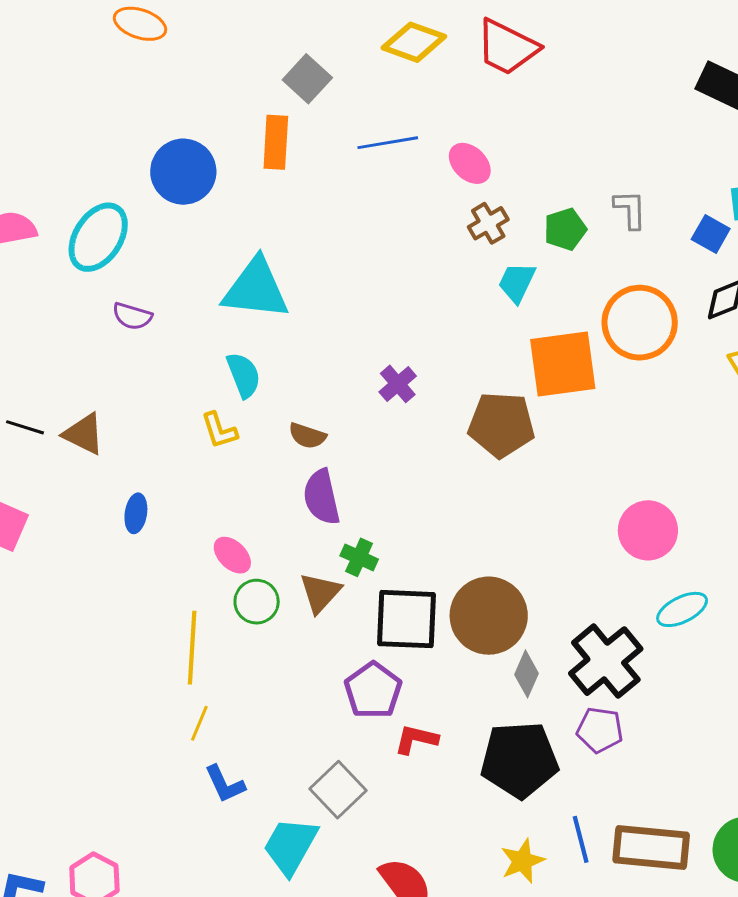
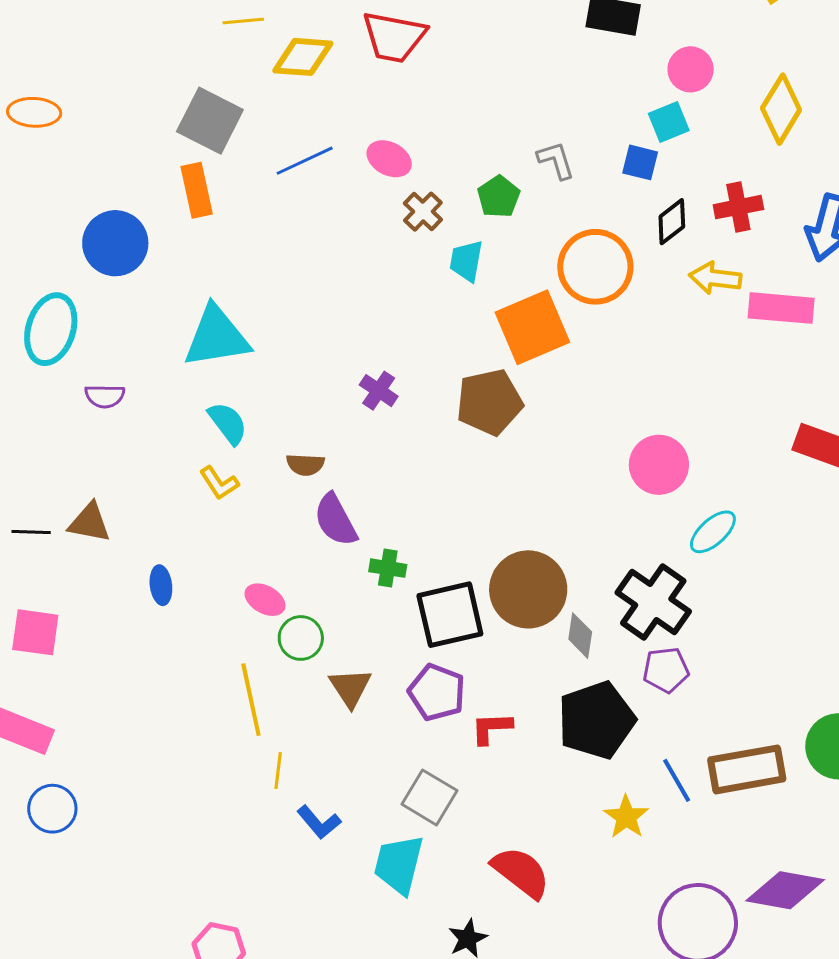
gray square: (307, 79) -> (210, 121), size x1.4
brown triangle: (320, 593) -> (350, 688), moved

